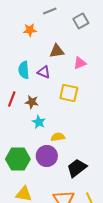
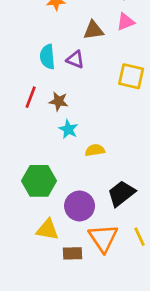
pink triangle: (80, 63) -> (126, 22), moved
yellow square: (69, 93) -> (131, 76), moved
purple circle: (47, 156) -> (80, 206), moved

